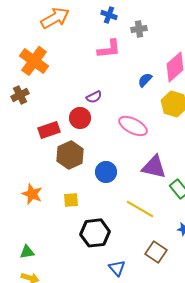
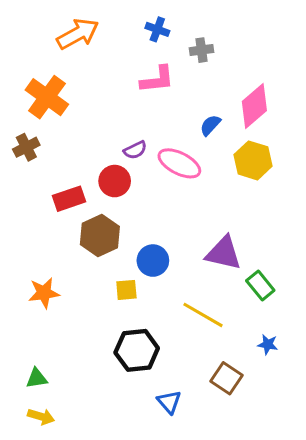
pink ellipse: (133, 126) -> (179, 163), moved
orange star: (32, 194) -> (44, 293), turned -30
yellow square: (71, 200) -> (126, 290), moved

